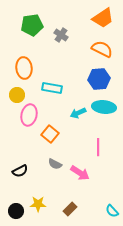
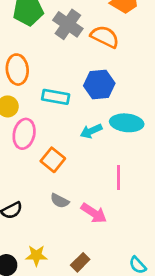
gray cross: (61, 35) -> (68, 24), size x1.5
orange semicircle: (102, 49) -> (105, 37), moved
blue hexagon: (99, 79) -> (99, 85), moved

